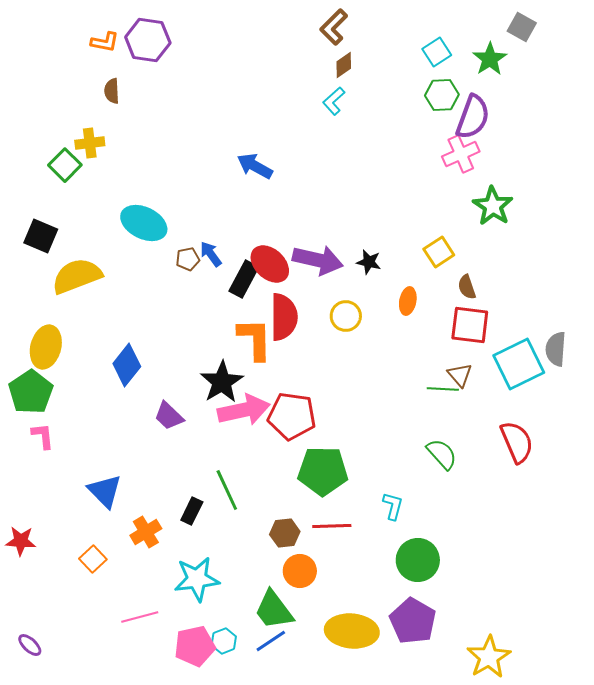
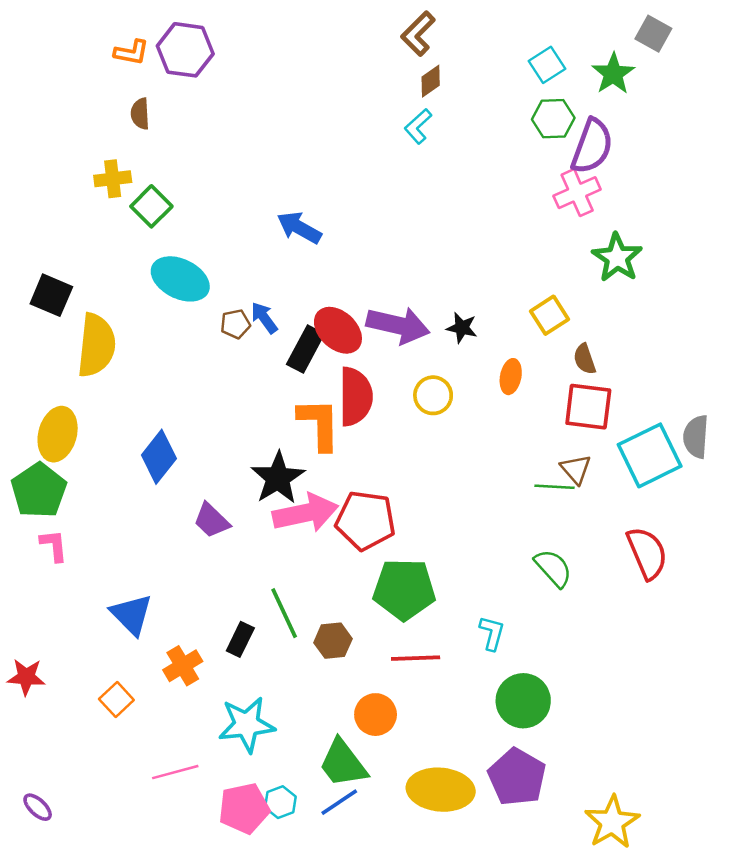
green square: (65, 165) -> (151, 206), moved
blue arrow: (255, 166) -> (299, 228), moved
yellow semicircle: (77, 276) -> (96, 345), turned 117
brown hexagon: (285, 533) -> (333, 641), moved

